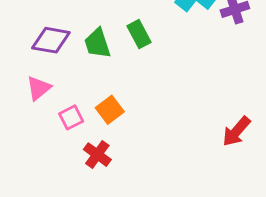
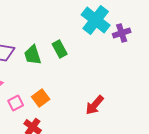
red arrow: (236, 131) -> (95, 105), moved

